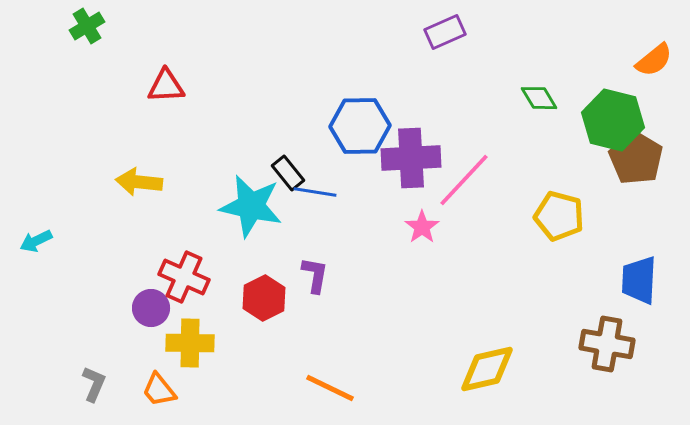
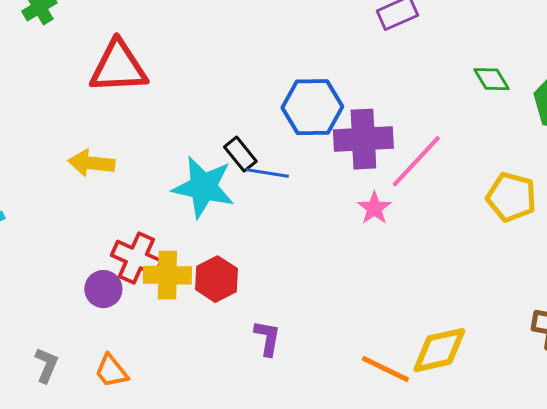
red triangle: (166, 86) -> (118, 67), size x1.6
purple L-shape: (315, 275) -> (267, 338), moved
yellow cross: (190, 343) -> (167, 275), moved
orange line: (330, 388) -> (385, 369), moved

